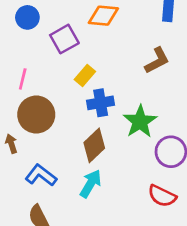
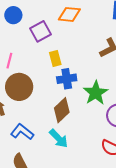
yellow rectangle: (85, 75) -> (55, 58), turned -56
cyan arrow: (90, 184) -> (59, 138), turned 105

